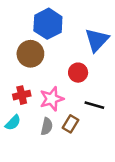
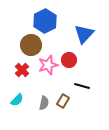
red cross: (22, 95) -> (22, 70), moved, turned -32
pink star: (52, 99) -> (48, 65), moved

